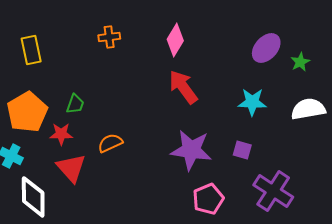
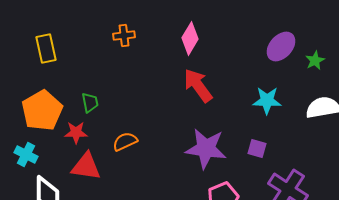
green trapezoid: (75, 104) -> (90, 102), turned -30
red triangle: (71, 168) -> (86, 166), turned -40

